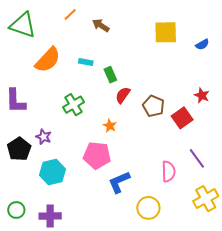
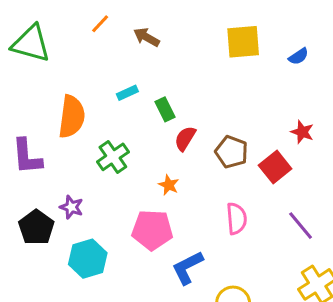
orange semicircle: (48, 60) -> (72, 117), moved, turned -32
cyan rectangle: (86, 62) -> (127, 93), turned -32
pink semicircle: (169, 171) -> (237, 219), moved

